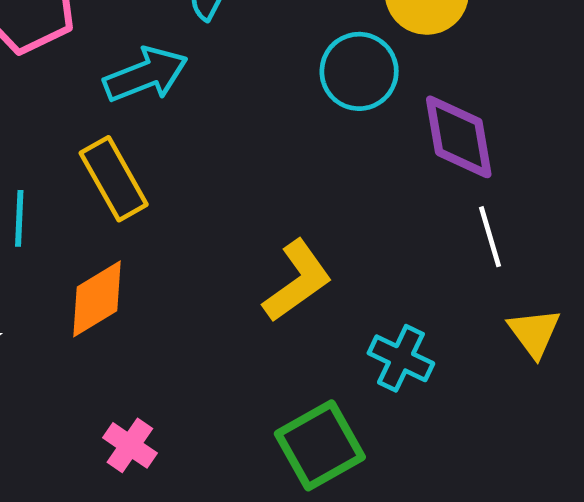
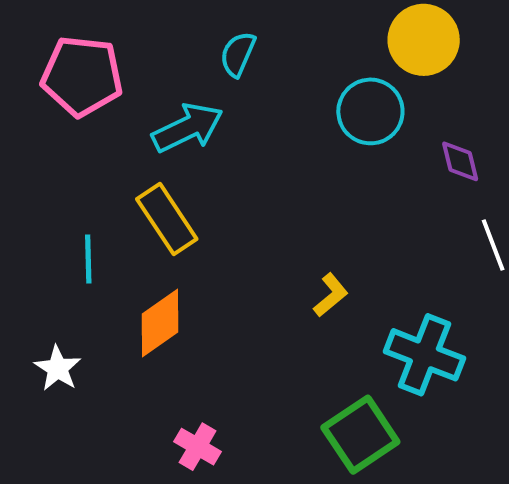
purple diamond: (459, 137) -> (460, 161), size x0.6
yellow L-shape: (297, 281) -> (331, 295), size x0.6
cyan cross: (401, 358) -> (424, 355), size x1.4

